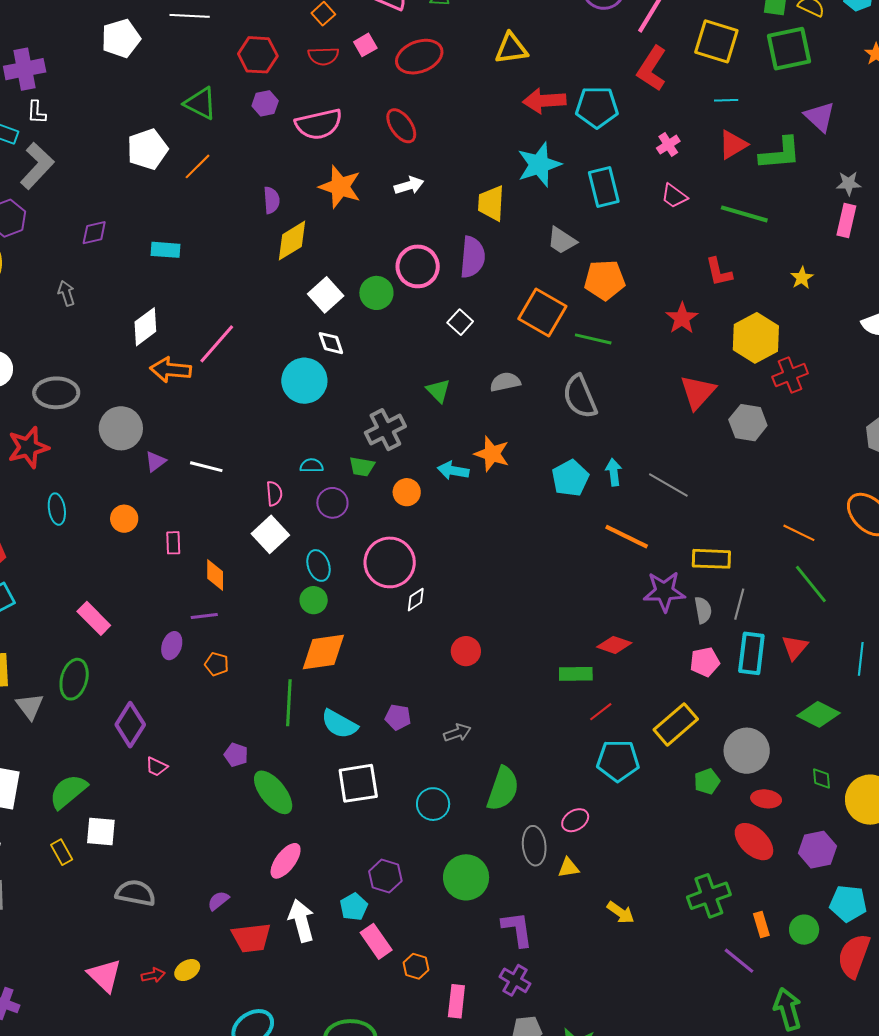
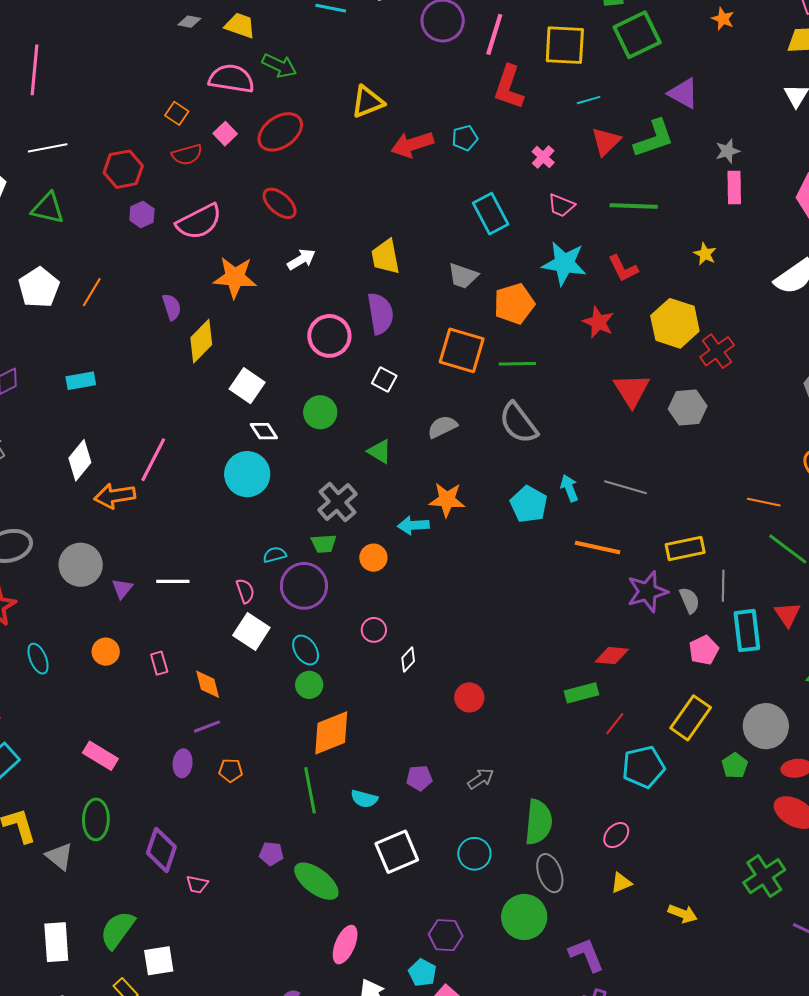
green triangle: (200, 103) -> (48, 208), moved
cyan pentagon: (597, 107) -> (465, 138), size x0.6
cyan star: (539, 165) -> (564, 263), moved, turned -30
green circle: (376, 293) -> (320, 412), moved
purple circle: (332, 503) -> (304, 586), size x1.5
pink circle: (390, 562) -> (374, 630), size x0.5
cyan semicircle: (339, 724) -> (364, 799), size x0.7
gray ellipse: (534, 846) -> (550, 873), moved

